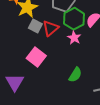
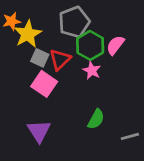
pink square: (36, 57) -> (44, 84), moved
purple triangle: (15, 82) -> (39, 131), moved

